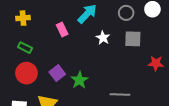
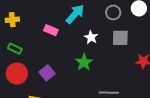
pink rectangle: (62, 30) -> (51, 30), turned -40
green star: (79, 80) -> (84, 62), moved

